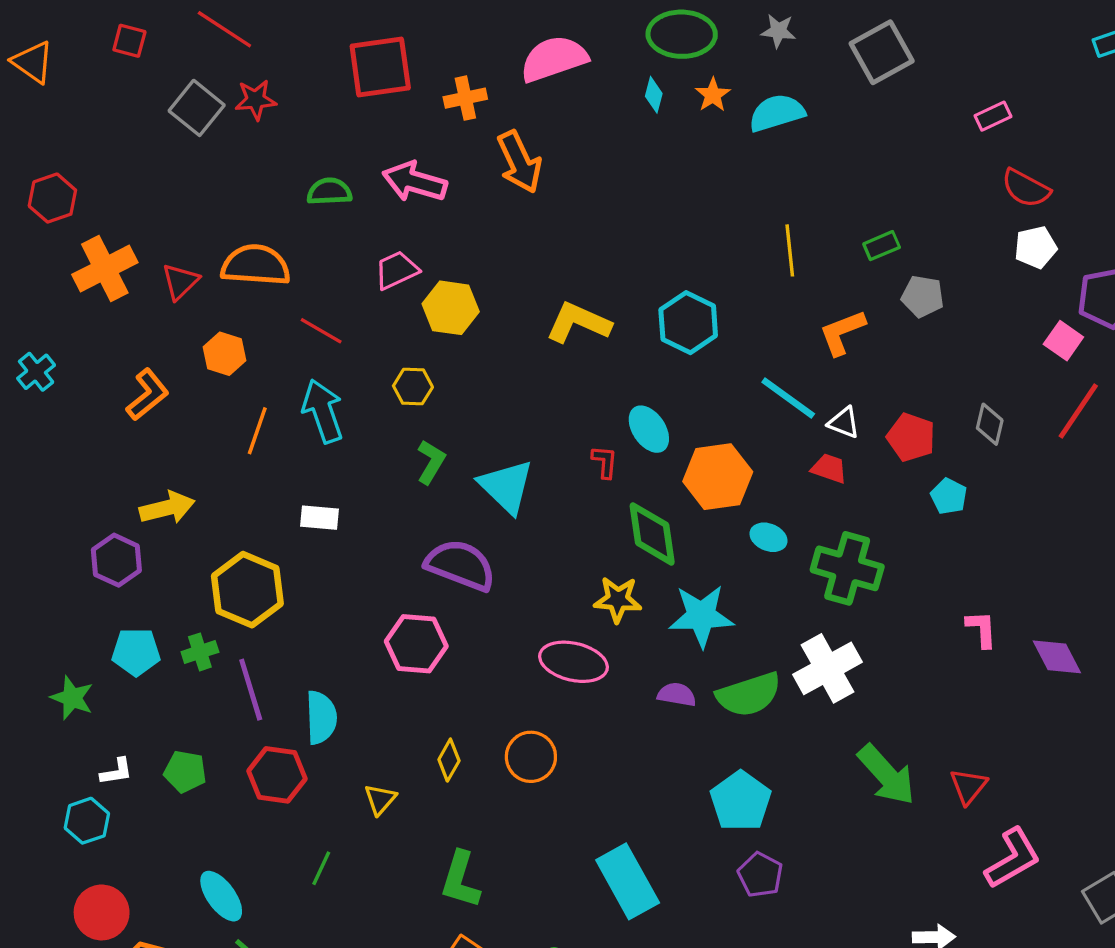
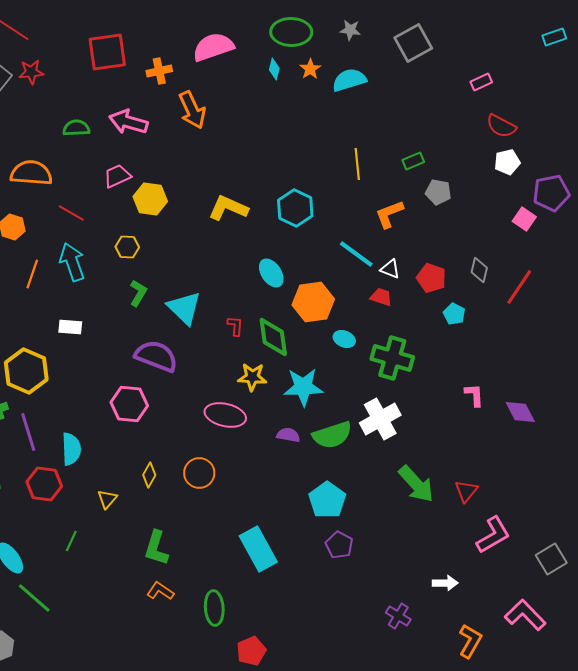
red line: (1078, 411) -> (519, 287), moved
red L-shape: (605, 462) -> (235, 326), moved

